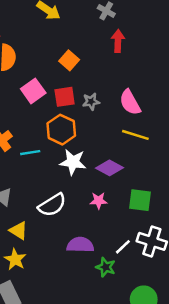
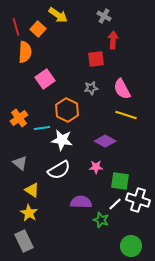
orange square: (69, 60) -> (38, 29), moved
red square: (65, 97) -> (96, 59), moved
white star: (73, 162) -> (62, 140), moved
green square: (140, 200) -> (120, 181), moved

